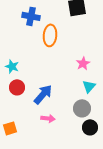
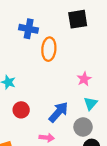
red circle: (17, 87) -> (21, 110), moved
blue arrow: (43, 94) -> (58, 112), moved

